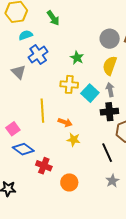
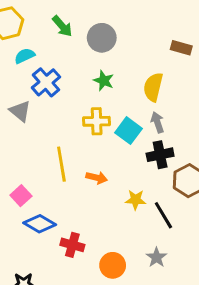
gray circle: (110, 39) -> (102, 38), moved
yellow star: (74, 140) -> (136, 200), moved
gray star: (112, 181) -> (156, 257), moved

